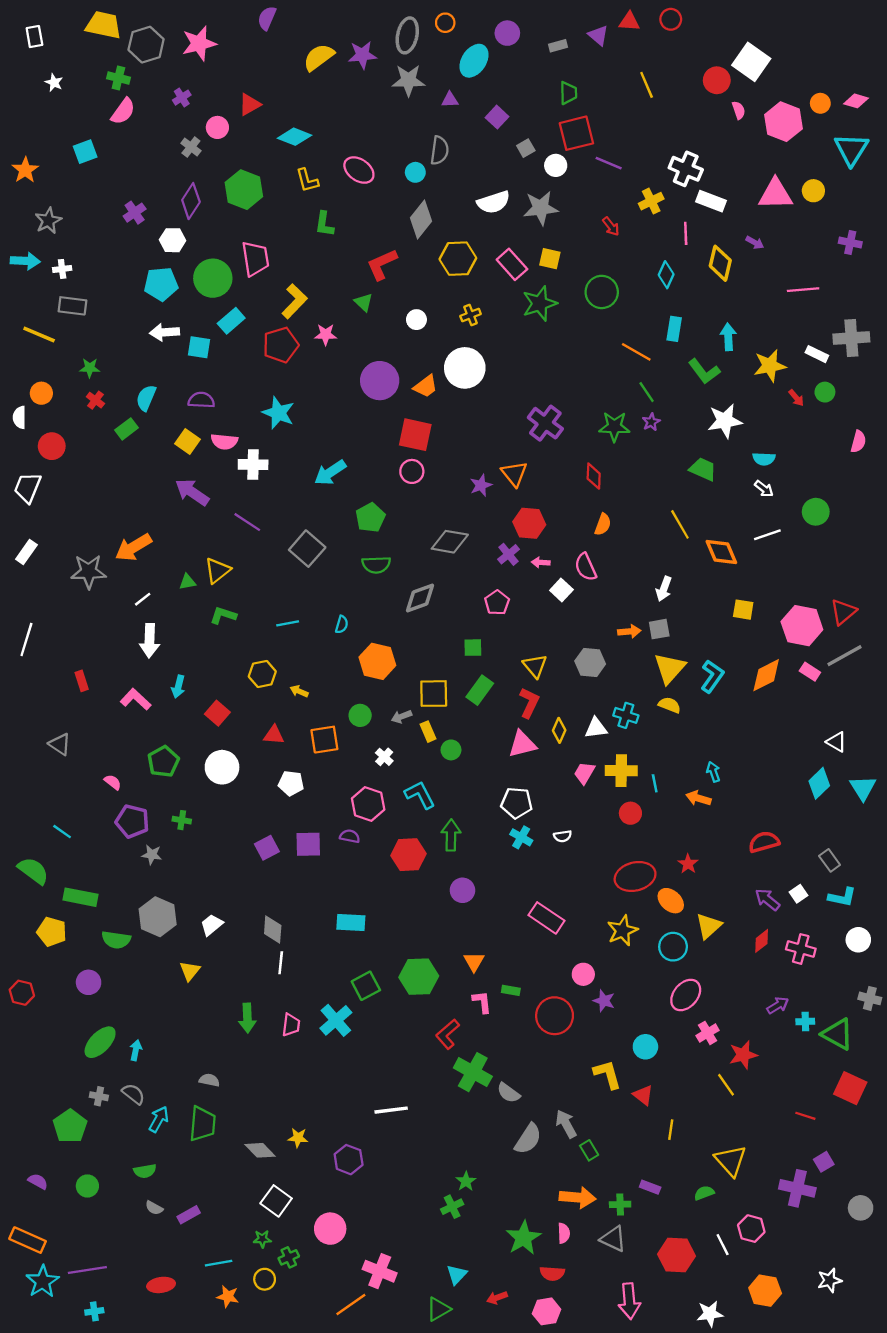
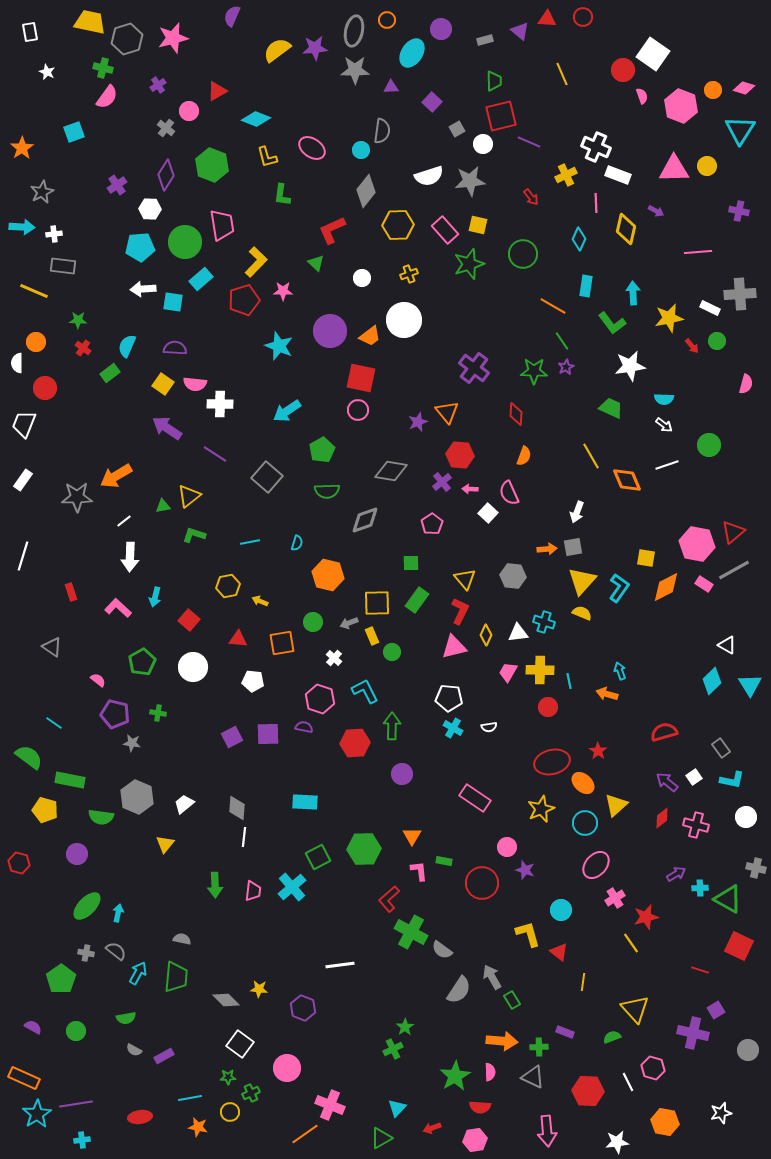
cyan star: (278, 413) -> (279, 346), moved
yellow square: (743, 610) -> (646, 558), moved

